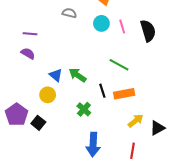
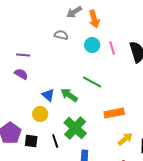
green line: (119, 65) -> (92, 82), moved
black line: (102, 91) -> (55, 141), moved
green cross: (84, 109) -> (75, 128), size x1.6
black square: (38, 123) -> (31, 141), turned -32

